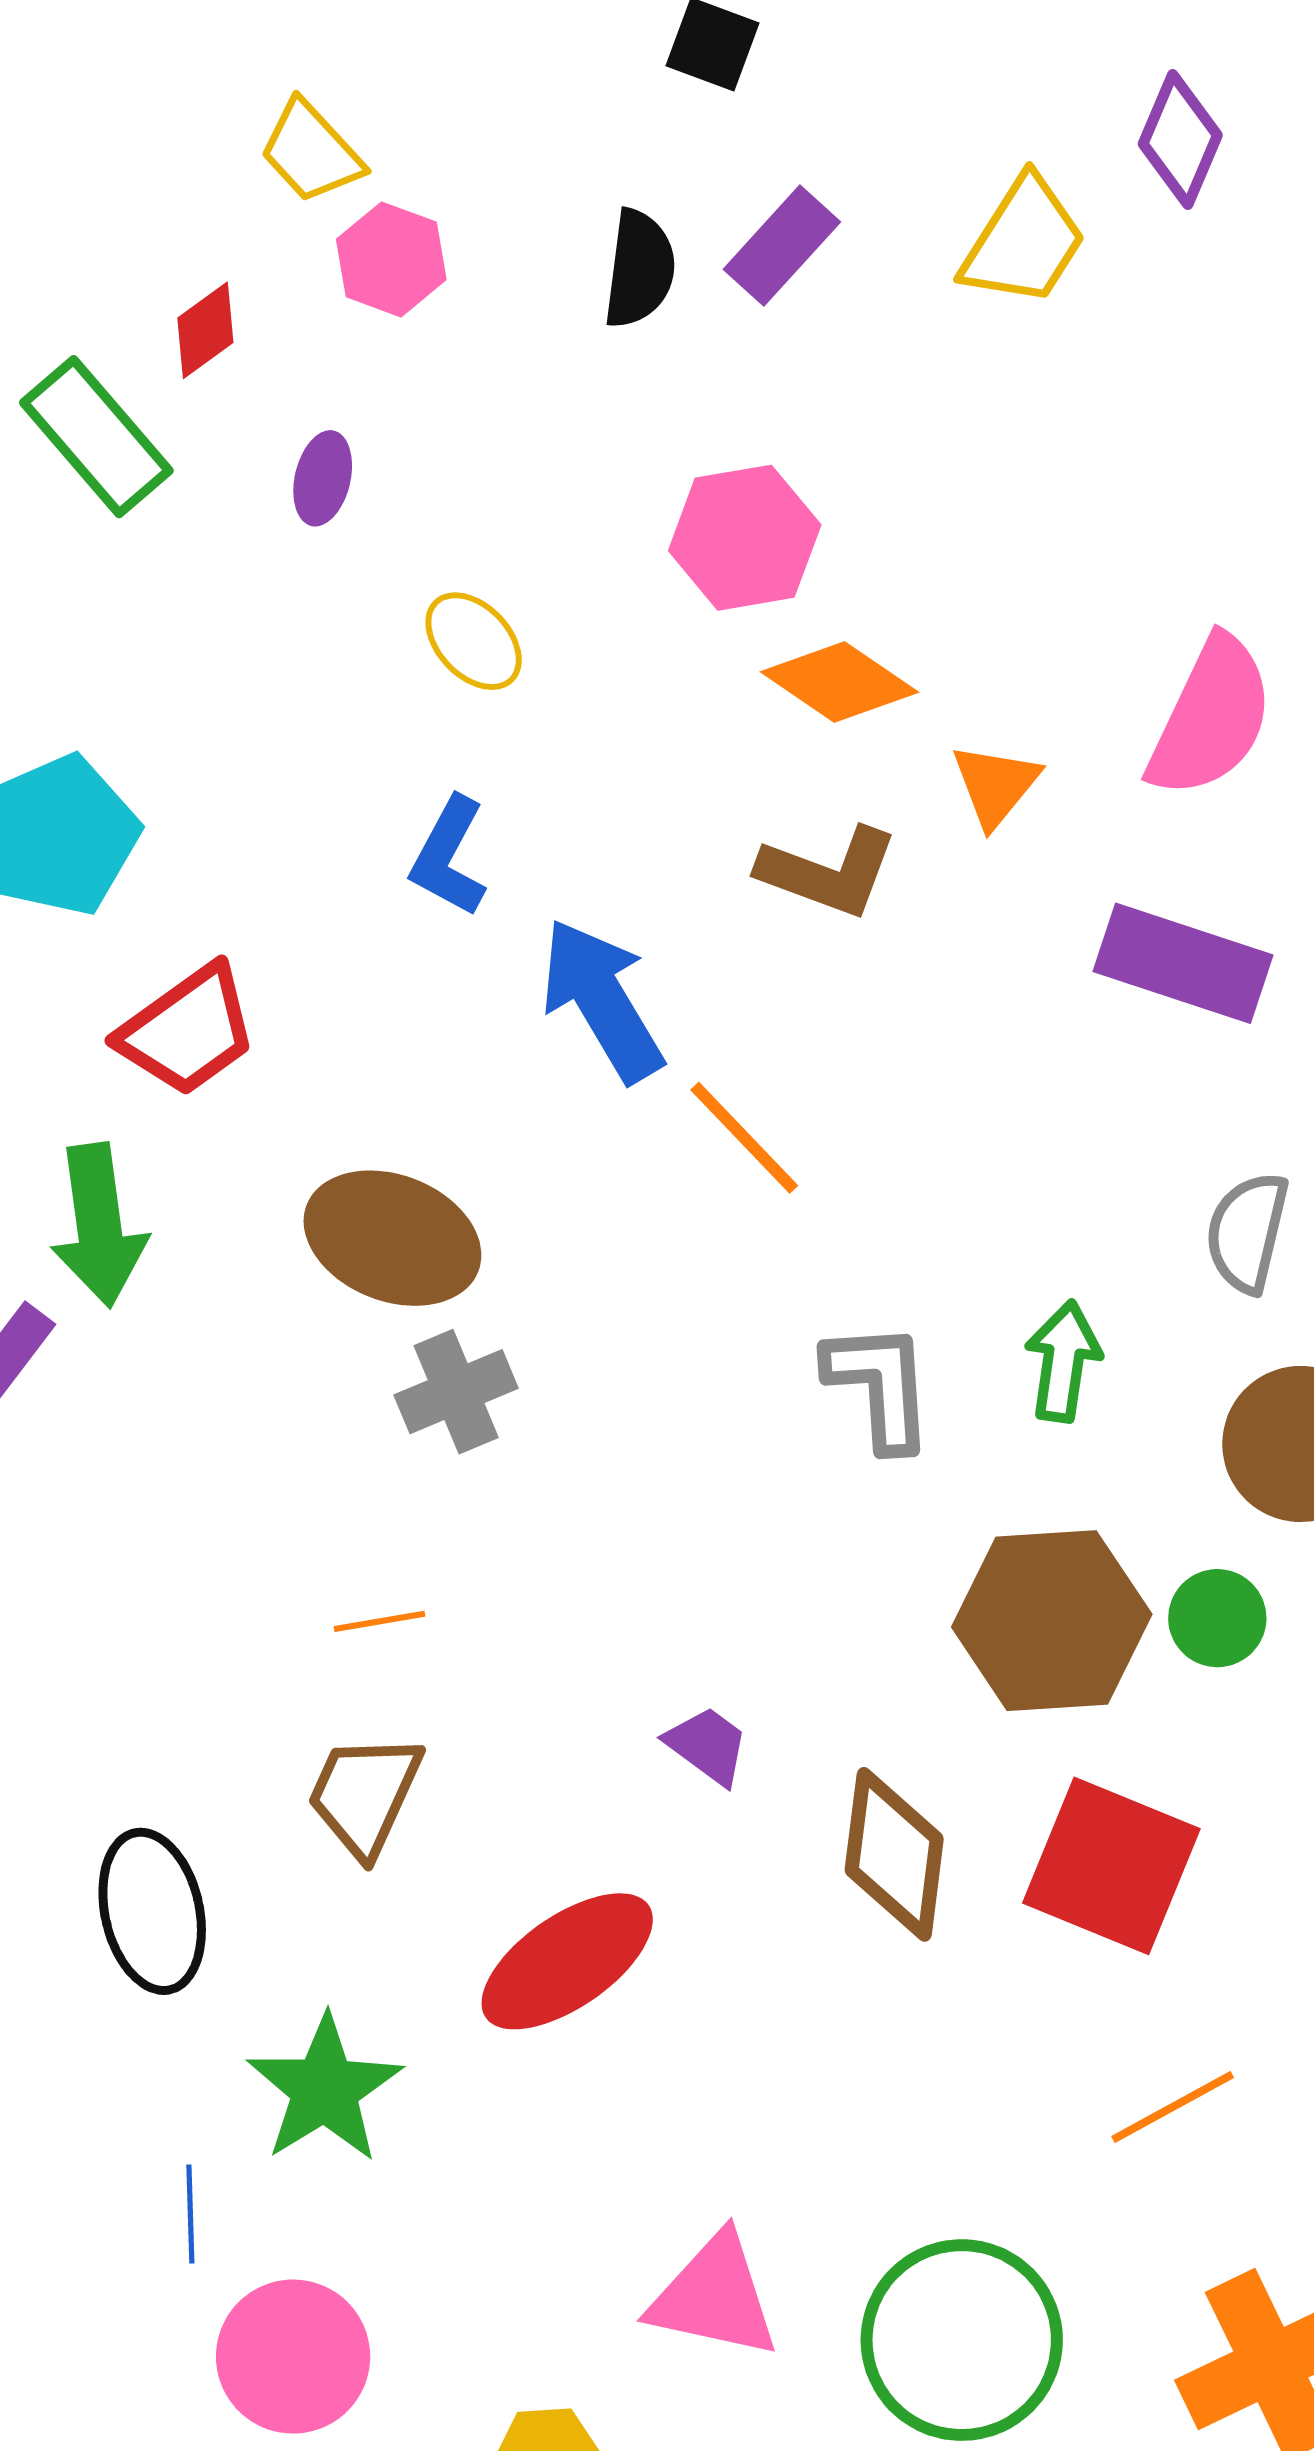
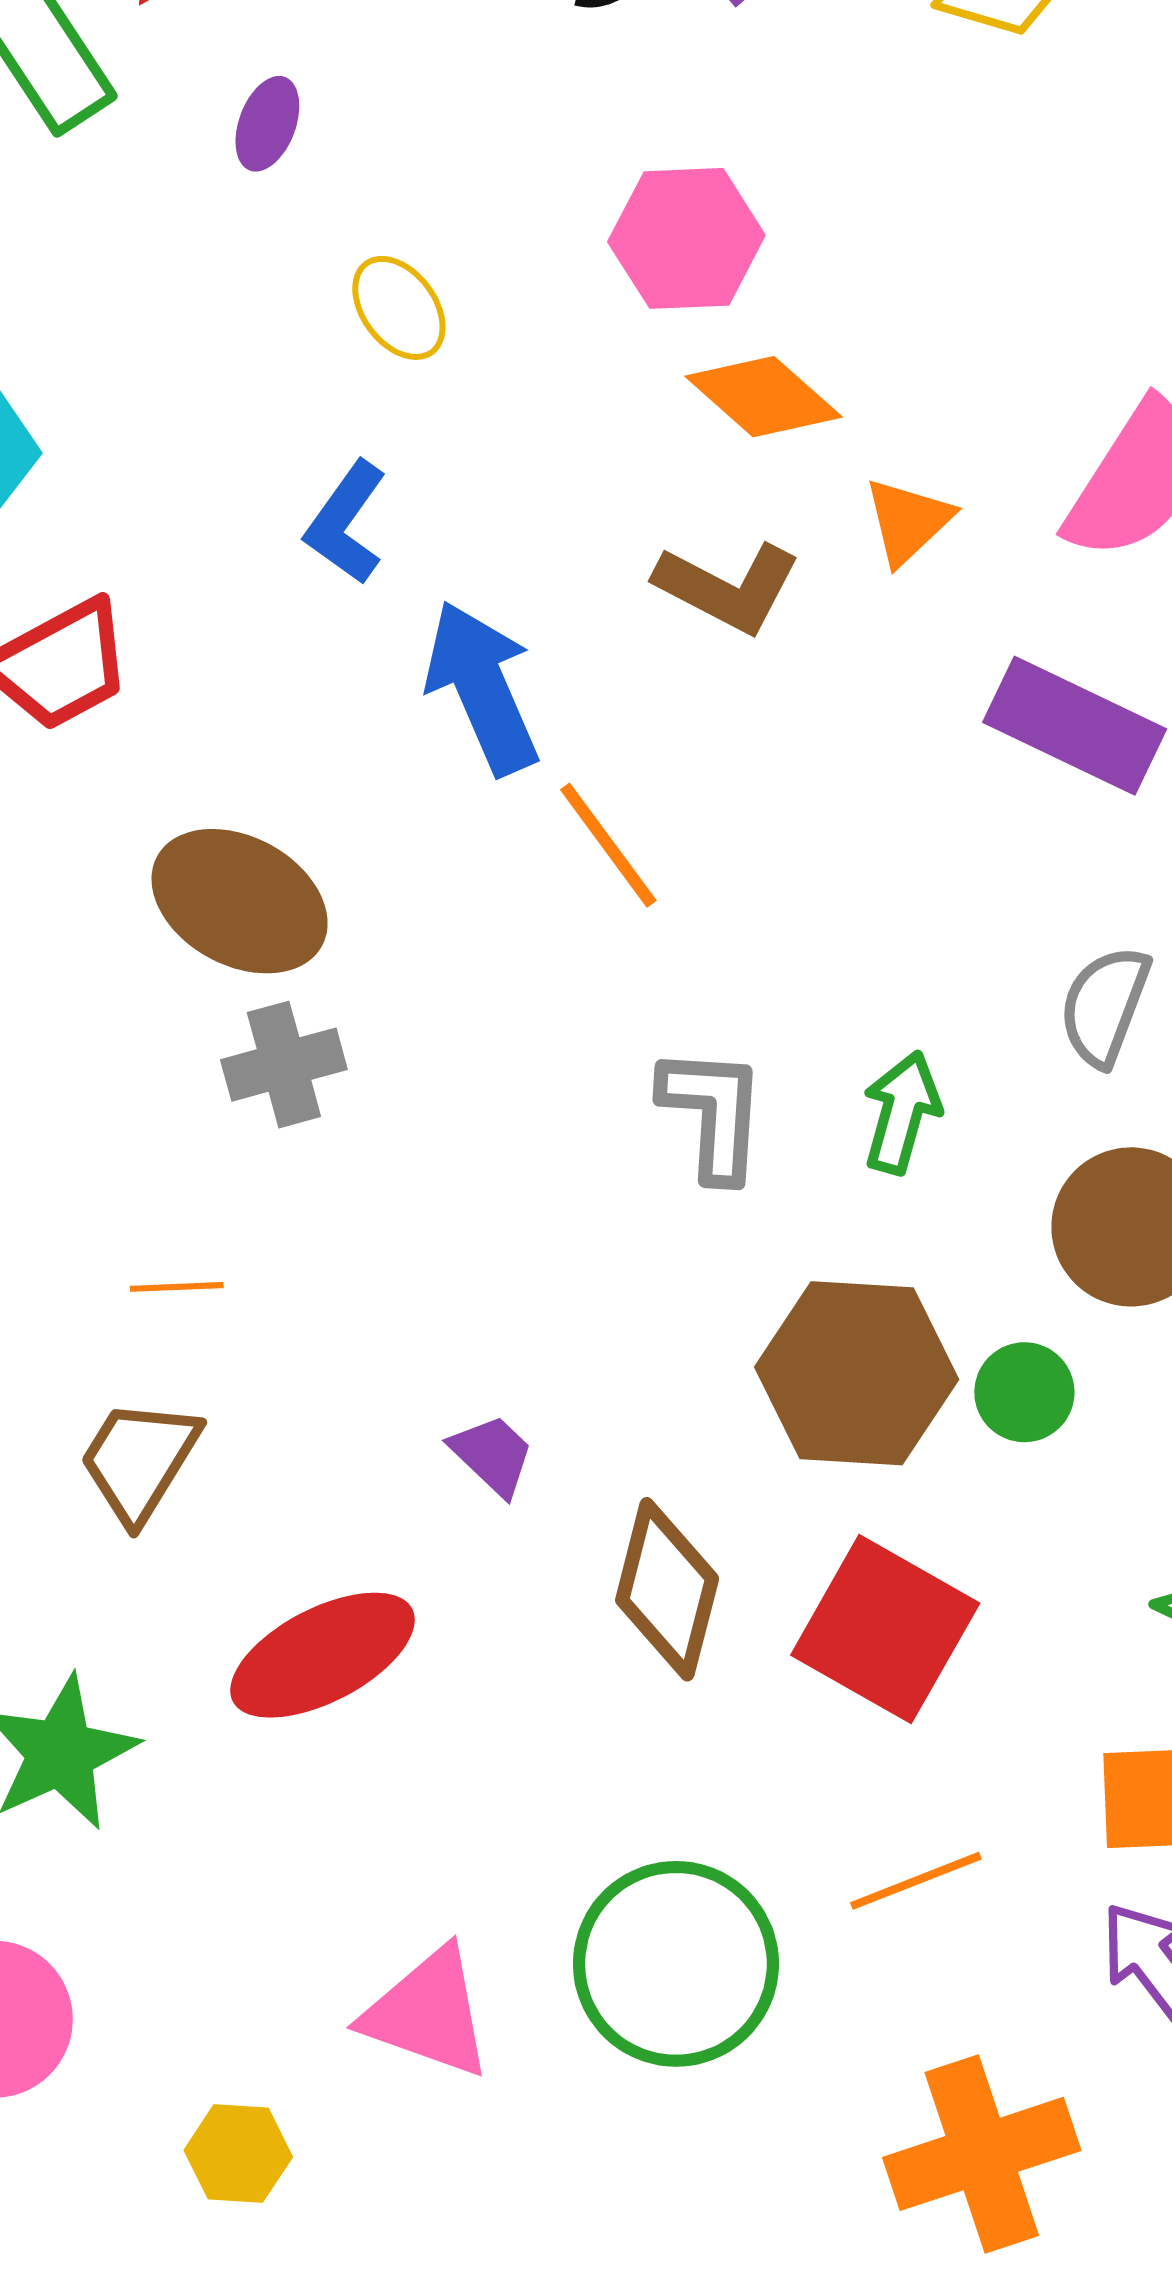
green circle: (962, 2340) -> (676, 1964), moved

